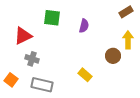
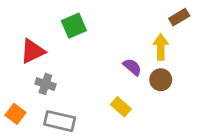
green square: (52, 18) -> (74, 26), turned -30
purple semicircle: (84, 26) -> (132, 67), moved, turned -64
yellow arrow: (128, 40) -> (161, 47), moved

